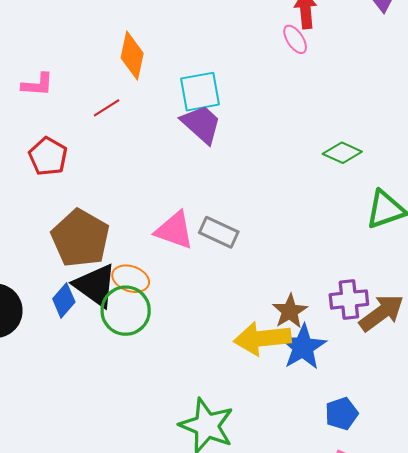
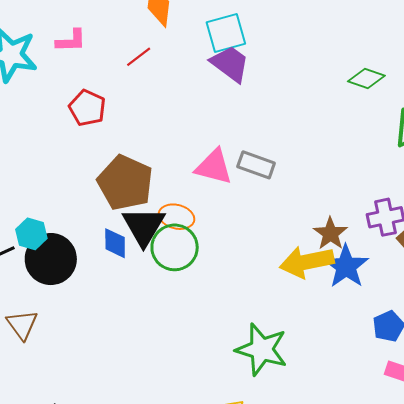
black triangle: (95, 285) -> (144, 226), turned 30
blue diamond: (64, 300) -> (115, 243), turned -36

